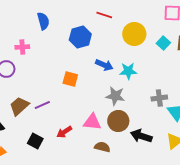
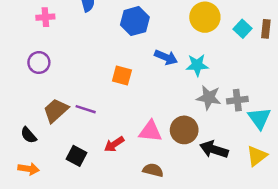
pink cross: (22, 47) -> (45, 17), moved
gray star: (115, 96) -> (209, 98), moved
purple line: (42, 105) -> (86, 109), turned 42
brown semicircle: (102, 147) -> (153, 170), moved

